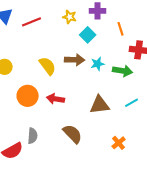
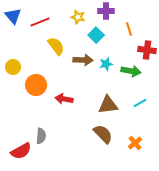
yellow semicircle: (48, 66) -> (56, 46), moved
orange circle: (28, 96) -> (36, 85), moved
brown semicircle: (73, 134) -> (103, 134), moved
orange cross: (119, 143) -> (135, 143), moved

